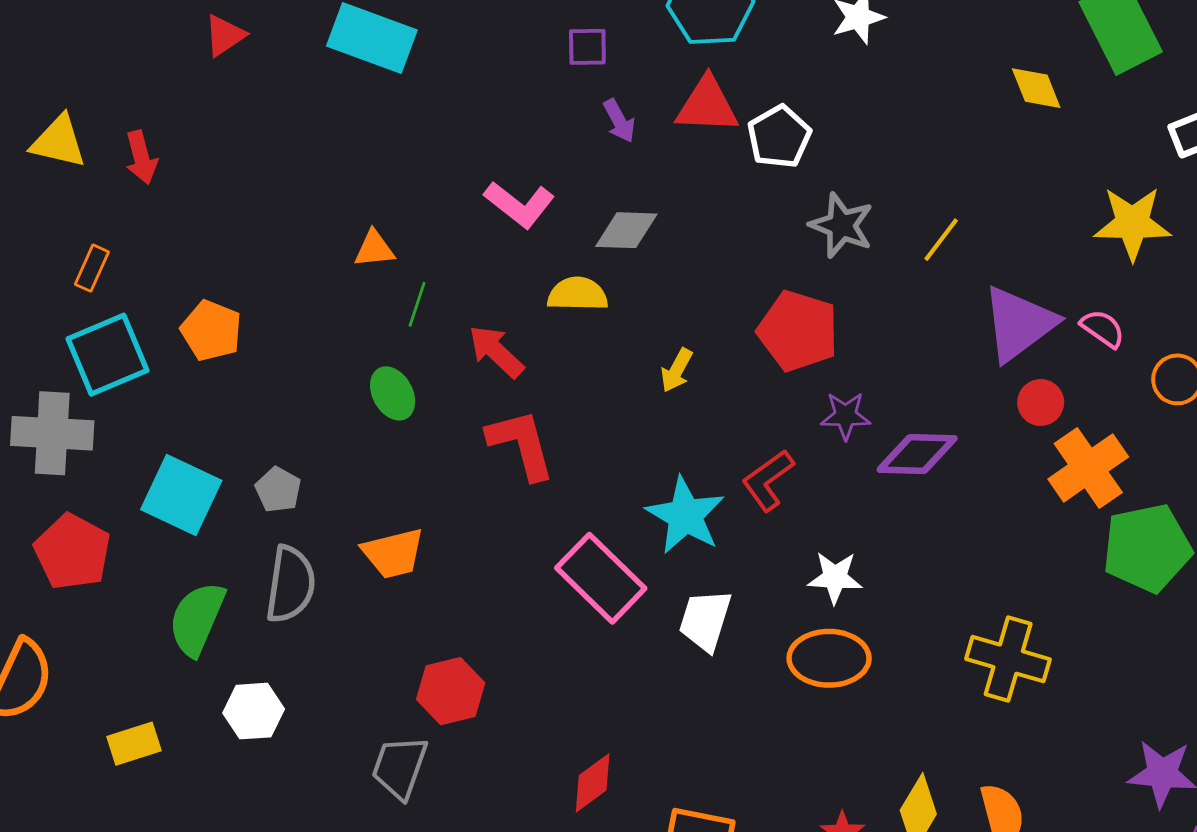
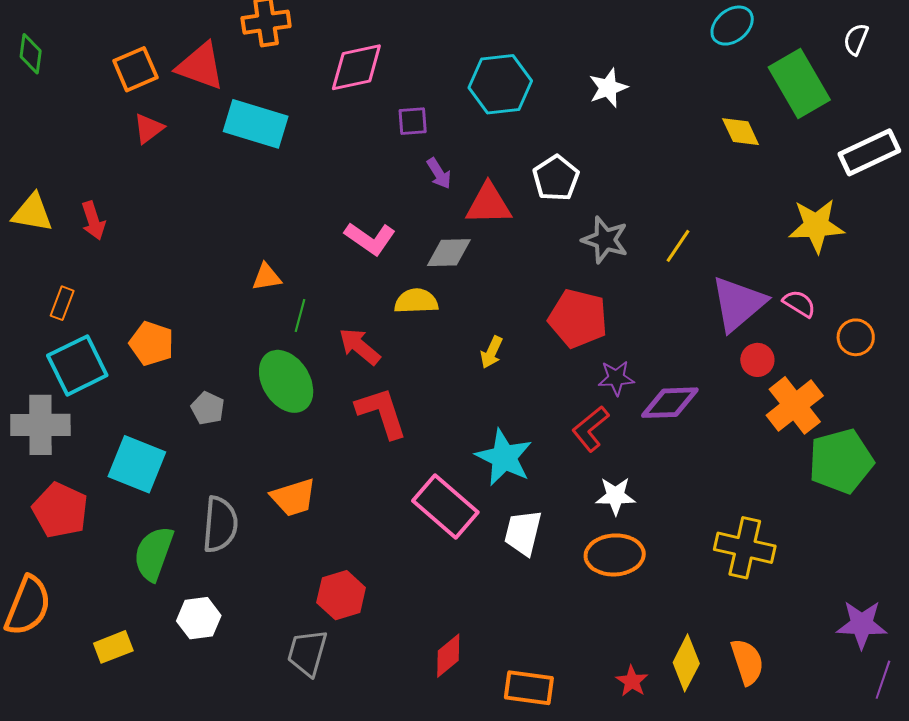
red triangle: (707, 105) -> (489, 204), moved
green ellipse: (393, 393) -> (286, 381), size x1.6
red L-shape: (768, 480) -> (590, 429), moved
gray pentagon: (278, 490) -> (208, 408), moved

